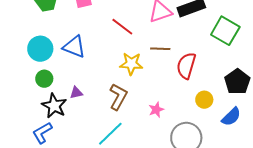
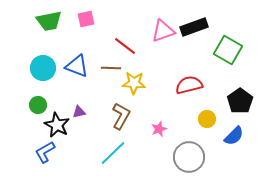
brown line: (160, 49) -> (111, 68), moved
red semicircle: (186, 66) -> (189, 85), turned 60
green circle: (44, 79) -> (38, 105), moved

